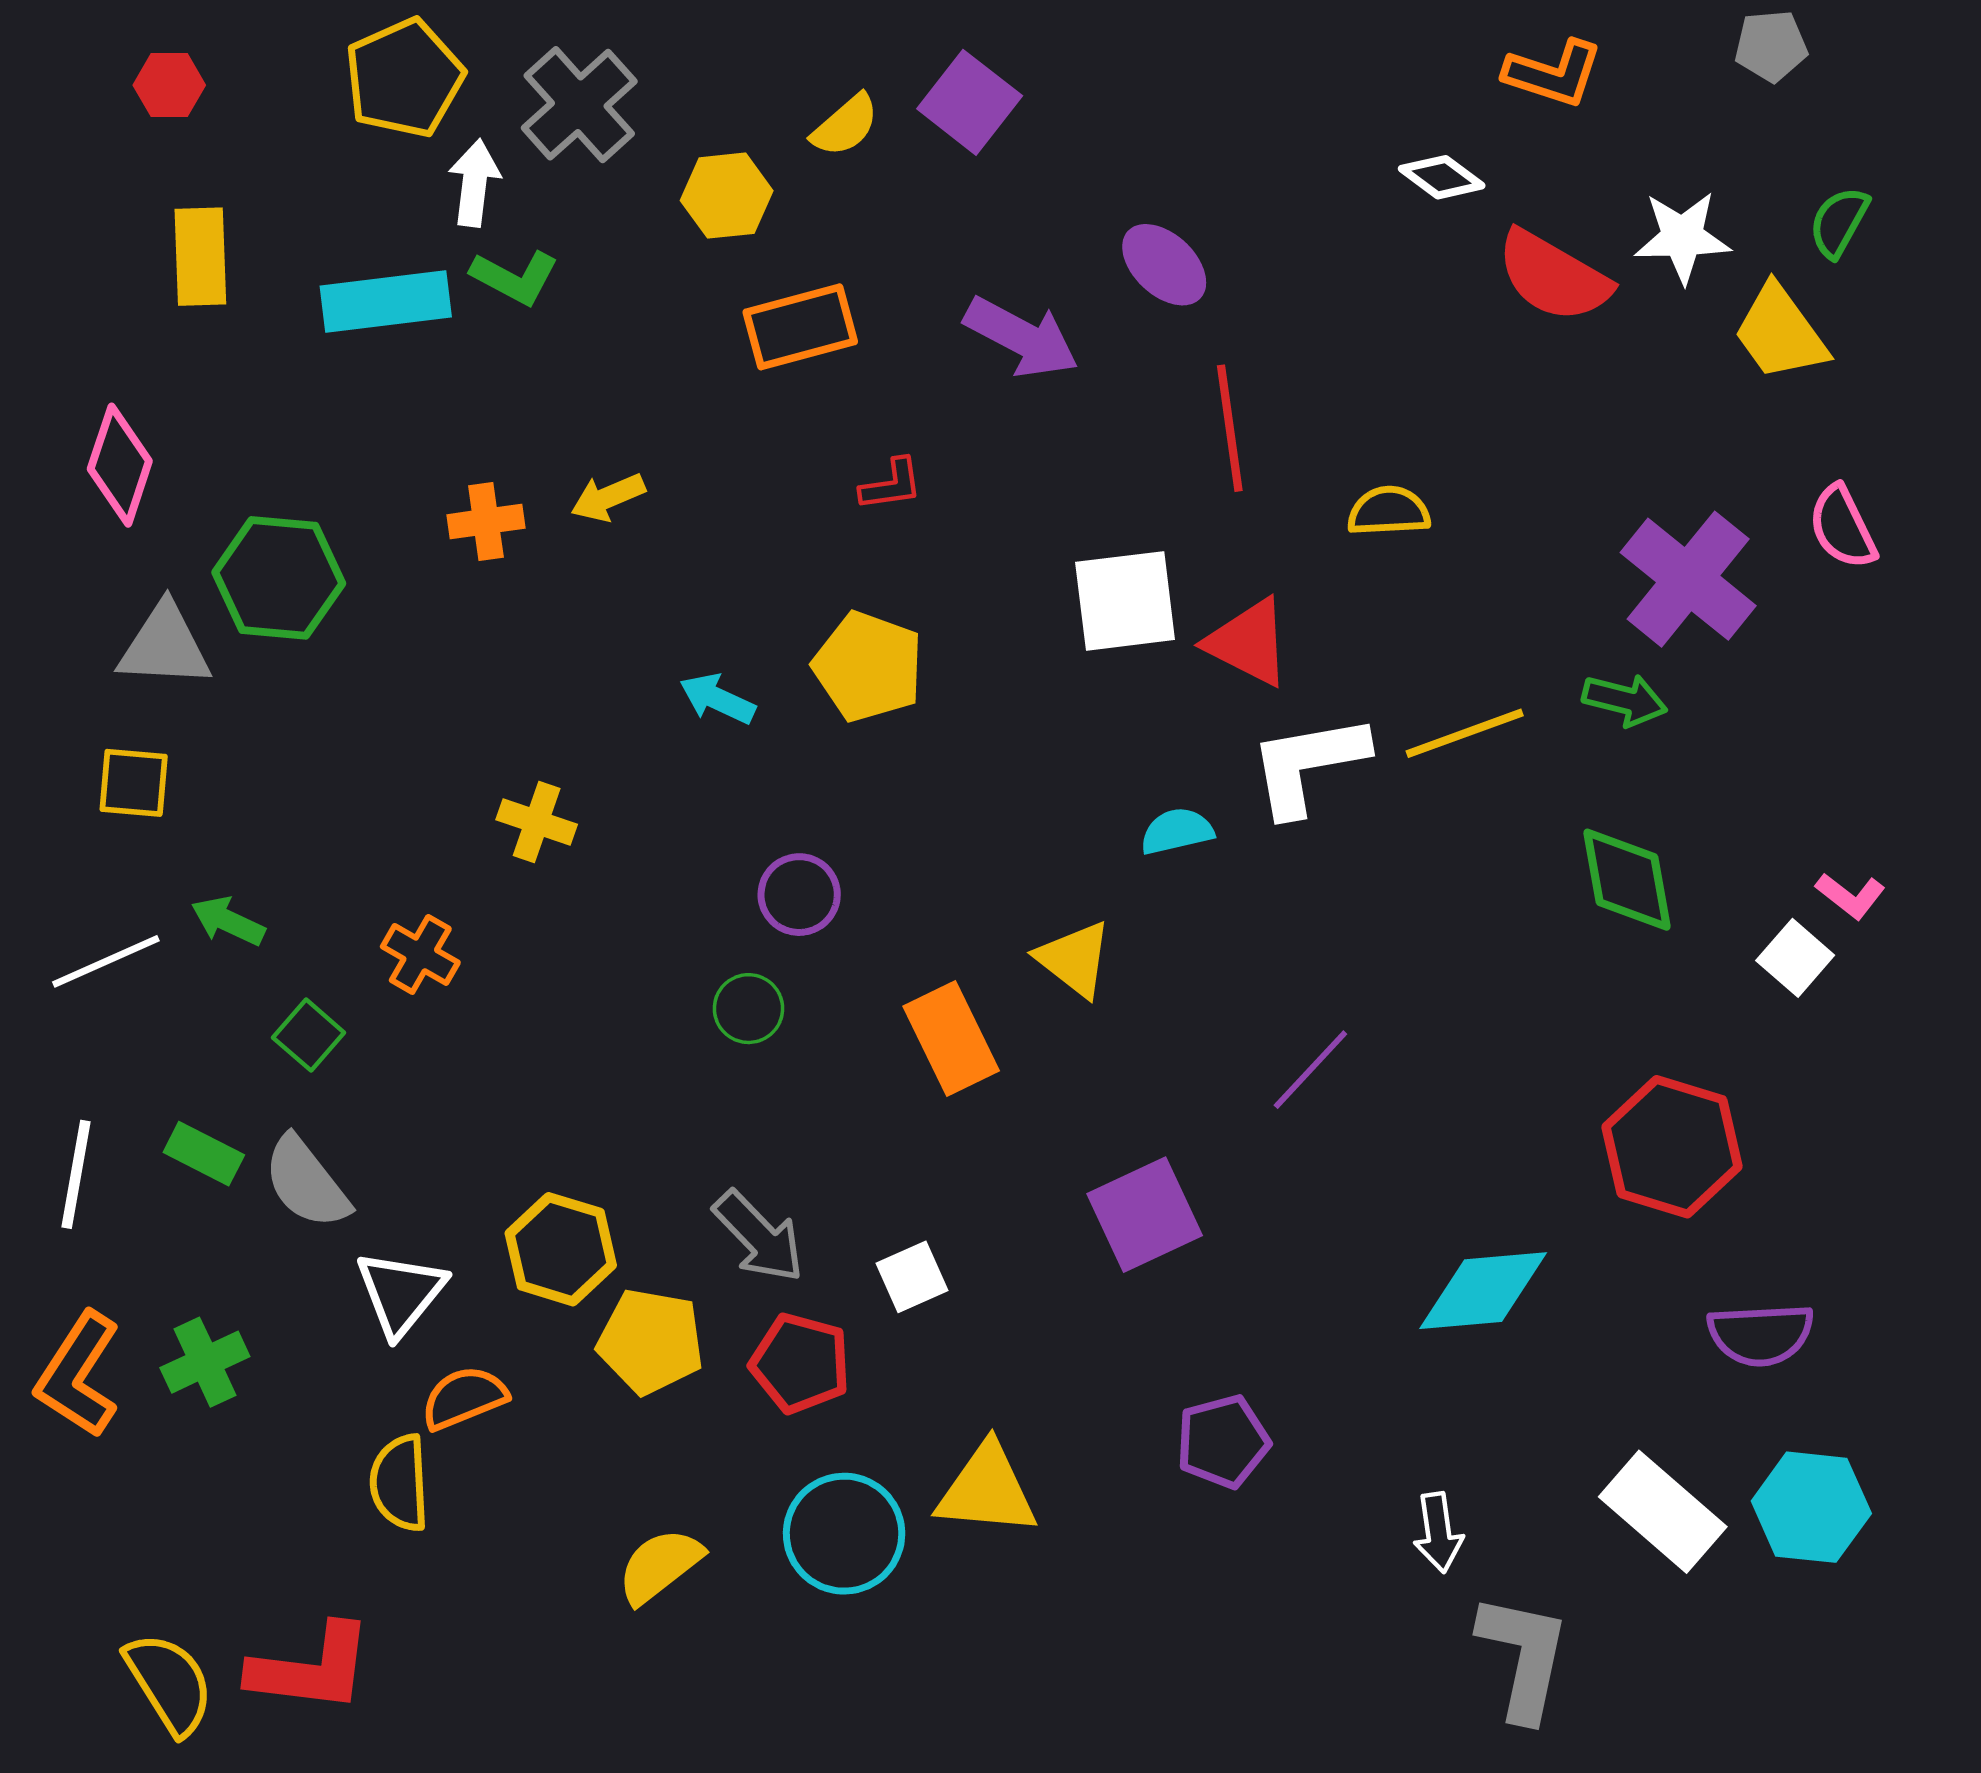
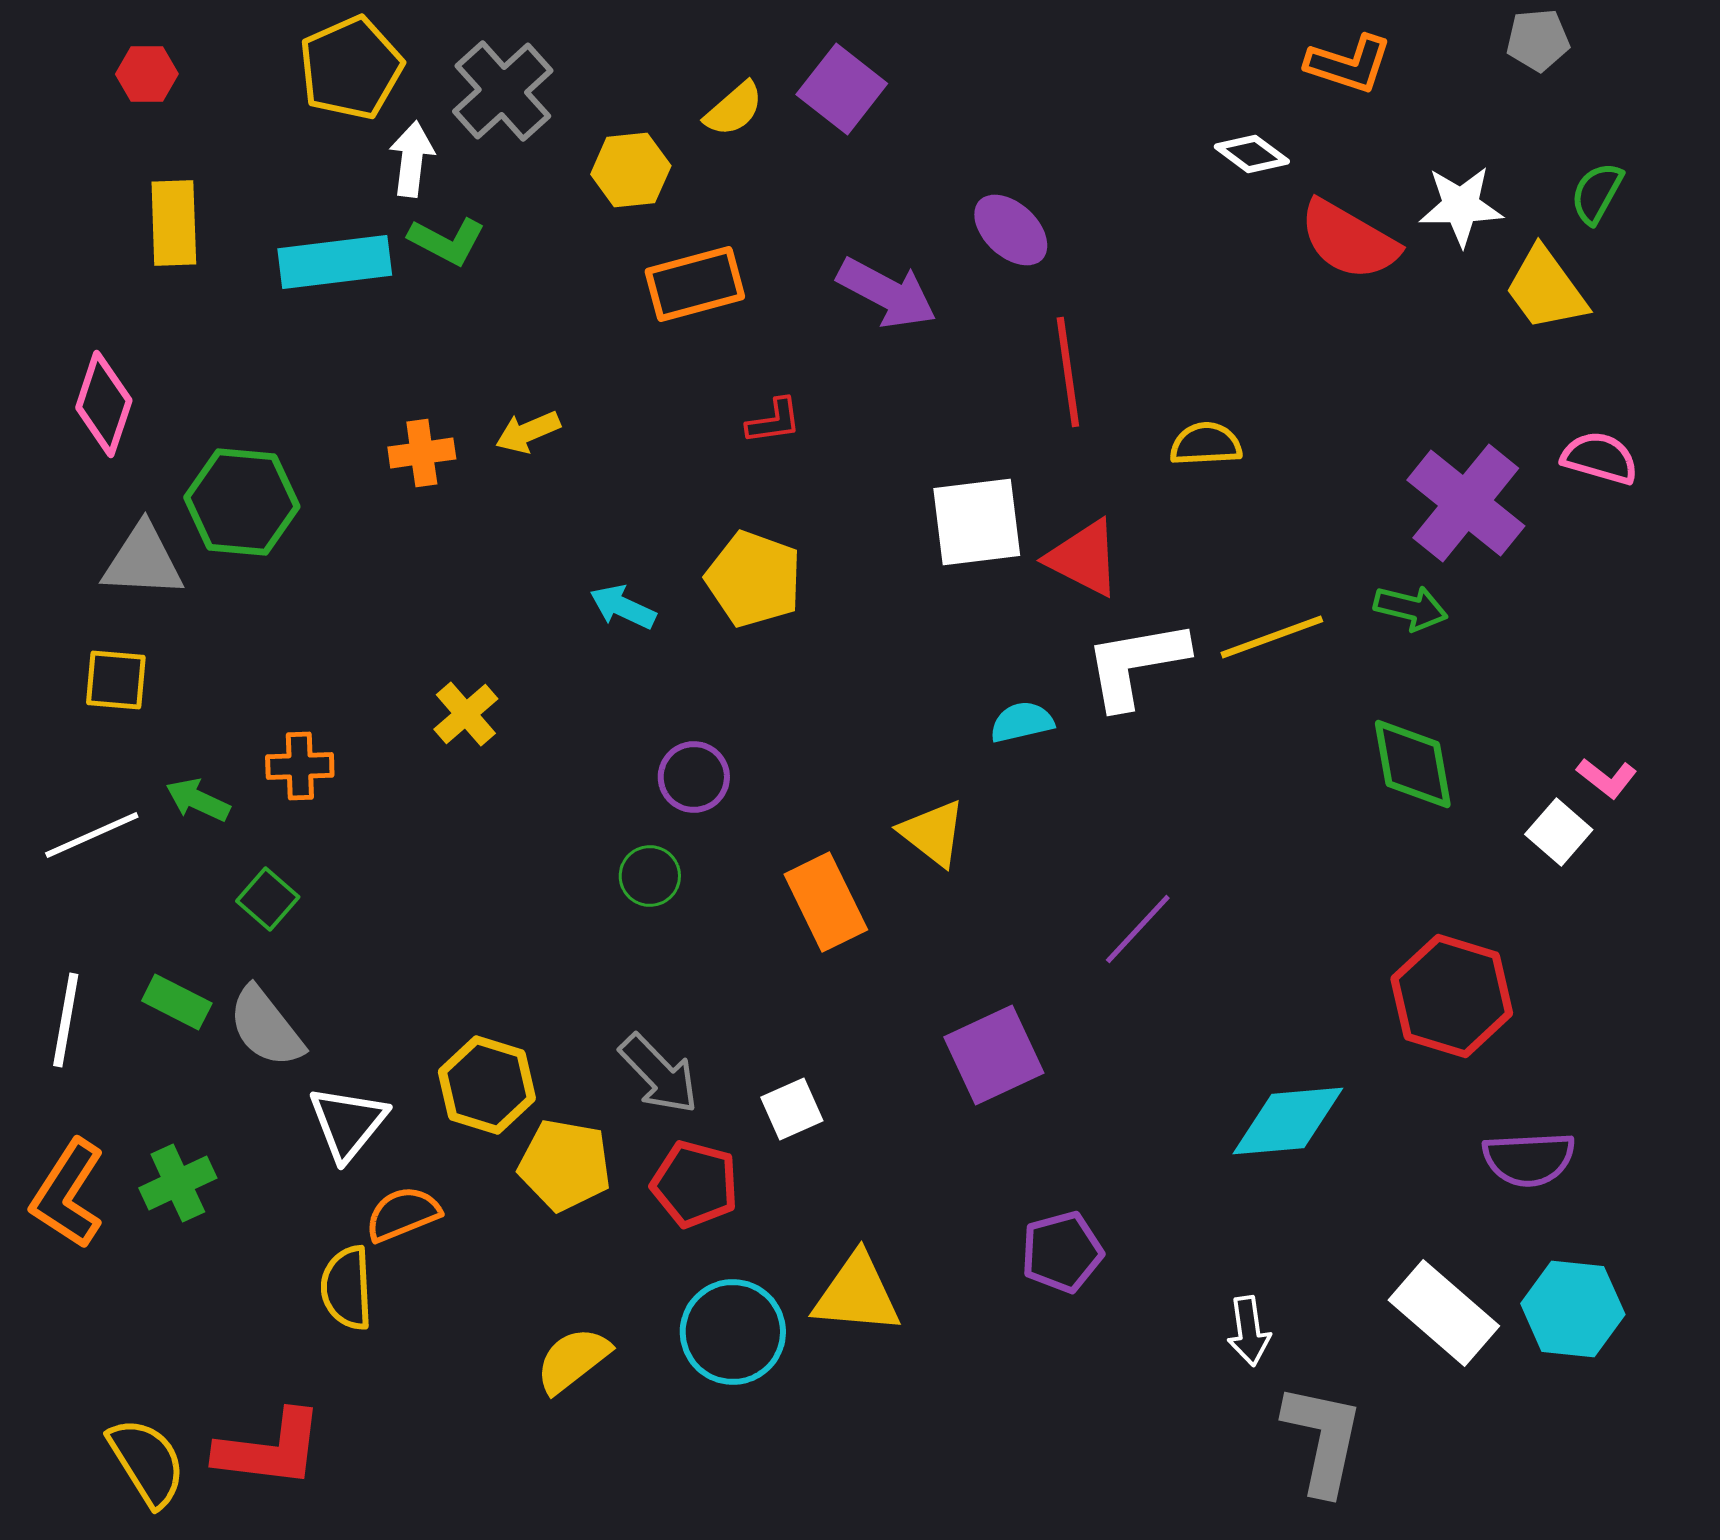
pink semicircle: (1842, 527) -> (1600, 458), turned 132
yellow cross: (537, 822) -> (466, 714), turned 30
orange cross: (420, 954) -> (300, 766), moved, turned -32

